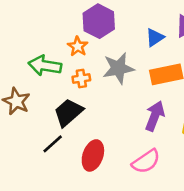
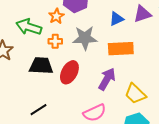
black trapezoid: (68, 112) -> (41, 66), turned 35
black line: (53, 144) -> (39, 110), moved
red ellipse: (93, 155) -> (69, 72), moved

